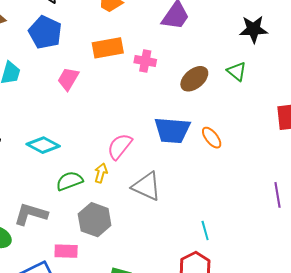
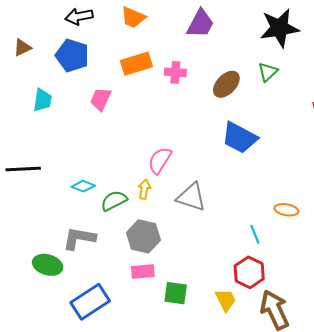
black star: (253, 29) -> (280, 28), size x1.4
green triangle: (237, 71) -> (268, 72), turned 45
blue trapezoid: (172, 130) -> (240, 138), moved, turned 30
orange ellipse: (212, 138) -> (286, 210), moved, turned -35
cyan diamond: (43, 145) -> (83, 186), moved, size x0.7
pink rectangle: (66, 251) -> (143, 271), moved

